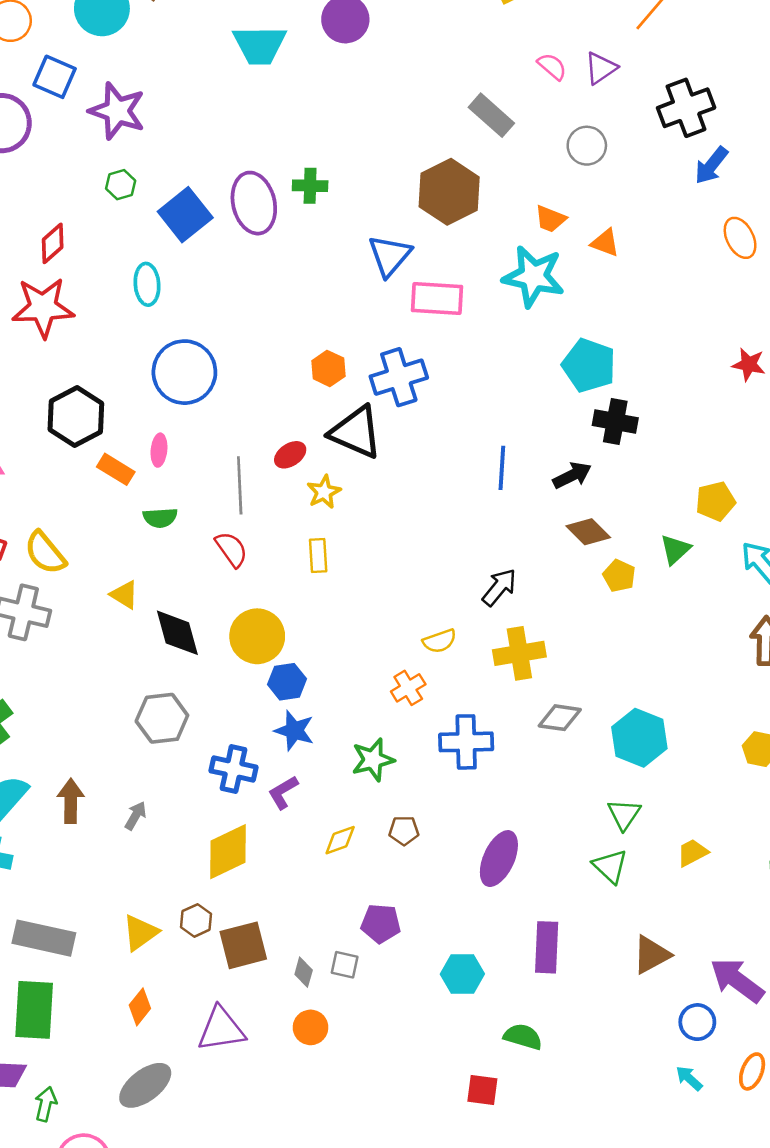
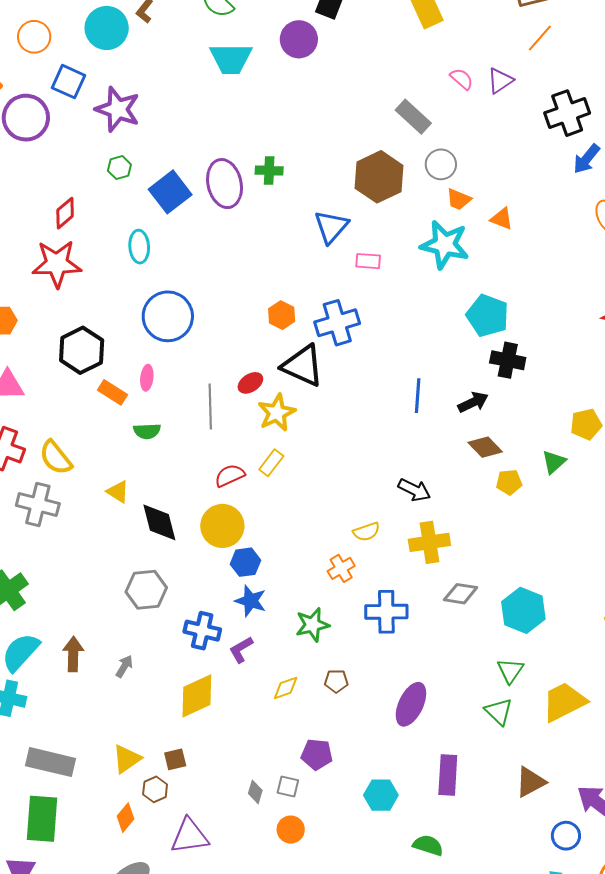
gray circle: (587, 146) -> (441, 164), moved
pink rectangle: (437, 299) -> (368, 261), size x0.6
yellow star: (324, 492) -> (277, 413), size x1.4
red semicircle: (231, 549) -> (230, 476), moved, turned -80
yellow rectangle: (318, 556) -> (271, 463), turned 40
yellow pentagon: (619, 576) -> (509, 482), turned -30
black arrow: (499, 587) -> (414, 490), turned 76
yellow trapezoid: (692, 853) -> (564, 702), size x1.8
brown hexagon: (196, 920) -> (155, 789), moved
brown square: (243, 945) -> (175, 759), moved, size x0.6
orange circle: (311, 1027) -> (291, 830), moved

